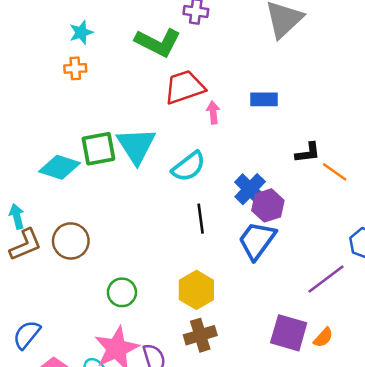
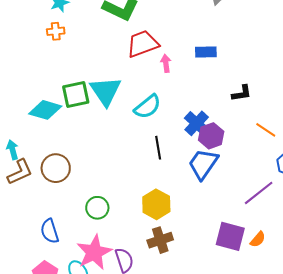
orange line: (335, 172) -> (266, 130), moved
blue semicircle: (27, 335) -> (50, 231), moved, turned -55

